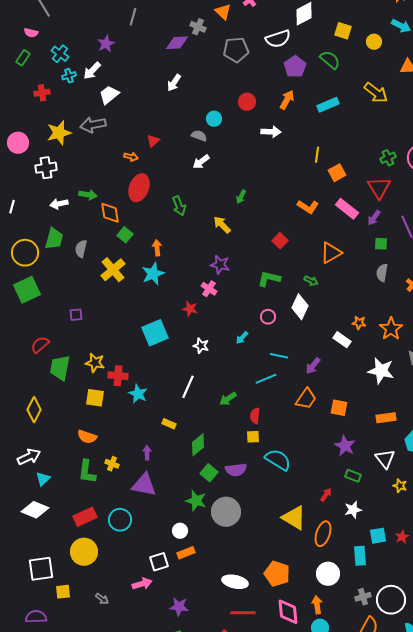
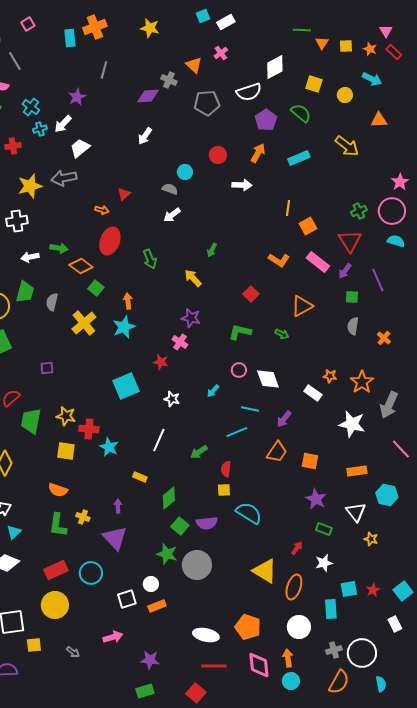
orange diamond: (110, 213) -> (81, 266), turned -45
white diamond: (300, 307) -> (268, 379), moved, turned -45
purple triangle: (144, 485) -> (115, 538), turned 36
white square: (159, 562) -> (127, 599), moved

